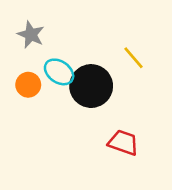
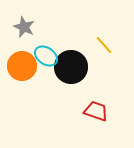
orange circle: (28, 85) -> (22, 66), size x1.5

